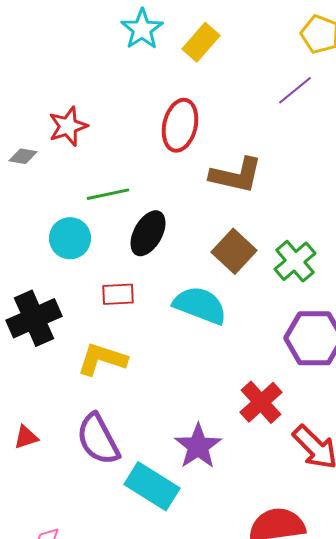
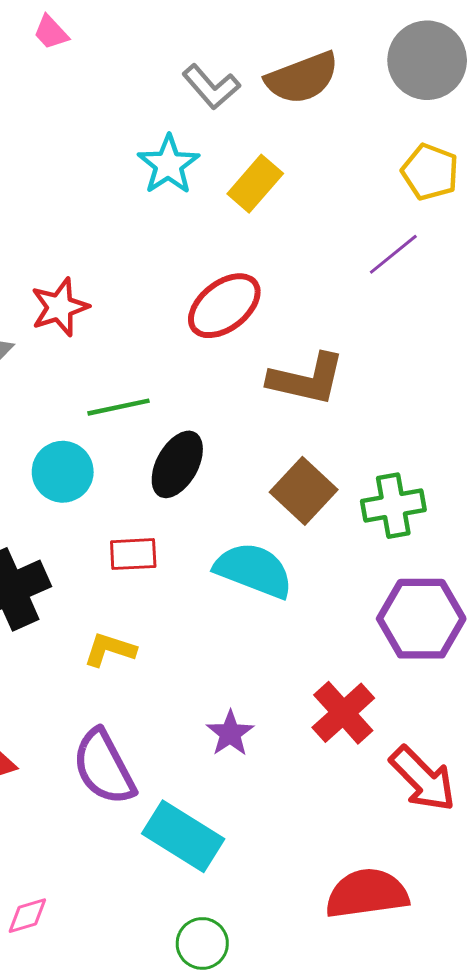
red ellipse: (180, 125) -> (224, 306), turned 39
green cross: (295, 261) -> (393, 506), turned 30
yellow L-shape: (102, 359) -> (110, 650), size x0.7
purple star: (198, 446) -> (230, 733), moved, size x0.7

